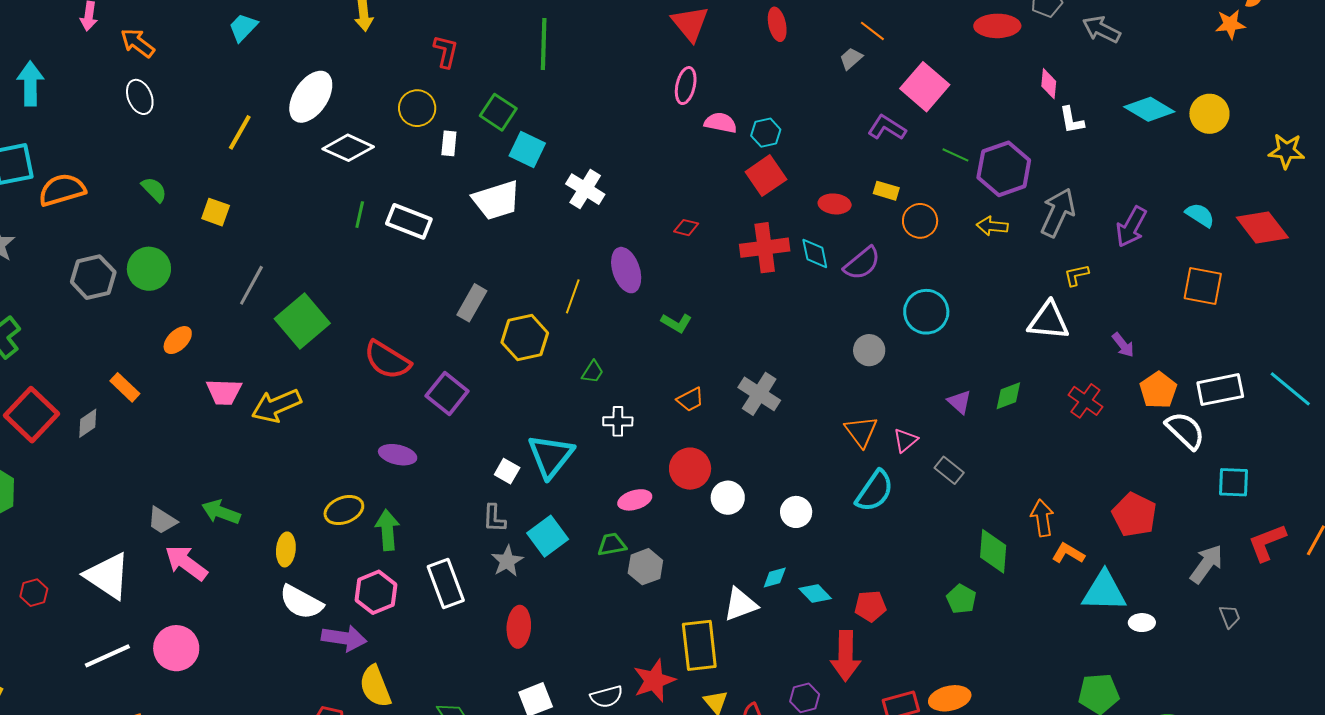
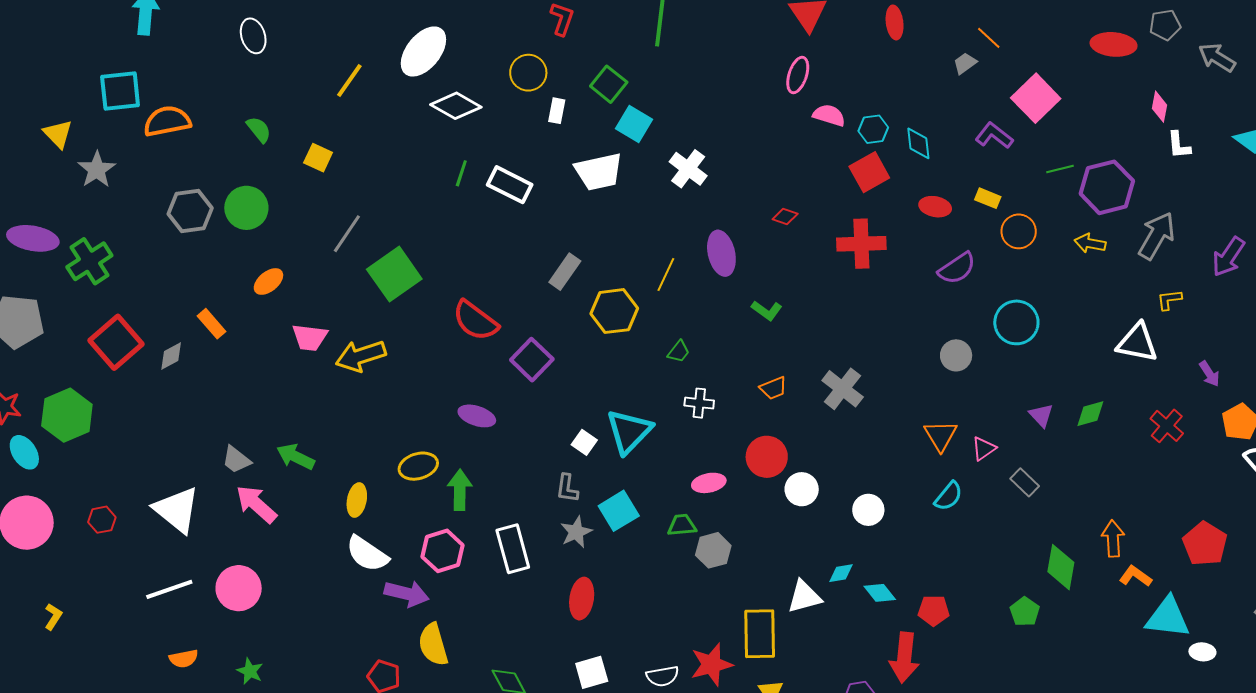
green line: (955, 155) -> (1060, 169), turned -44
cyan diamond: (815, 253) -> (918, 143), moved
cyan semicircle: (875, 491) -> (948, 496), size x0.7

